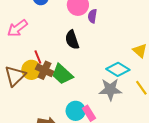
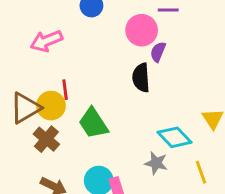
black semicircle: (72, 40) -> (141, 78), moved
brown cross: (45, 70) -> (46, 139), moved
gray star: (110, 89) -> (156, 163), size x0.7

